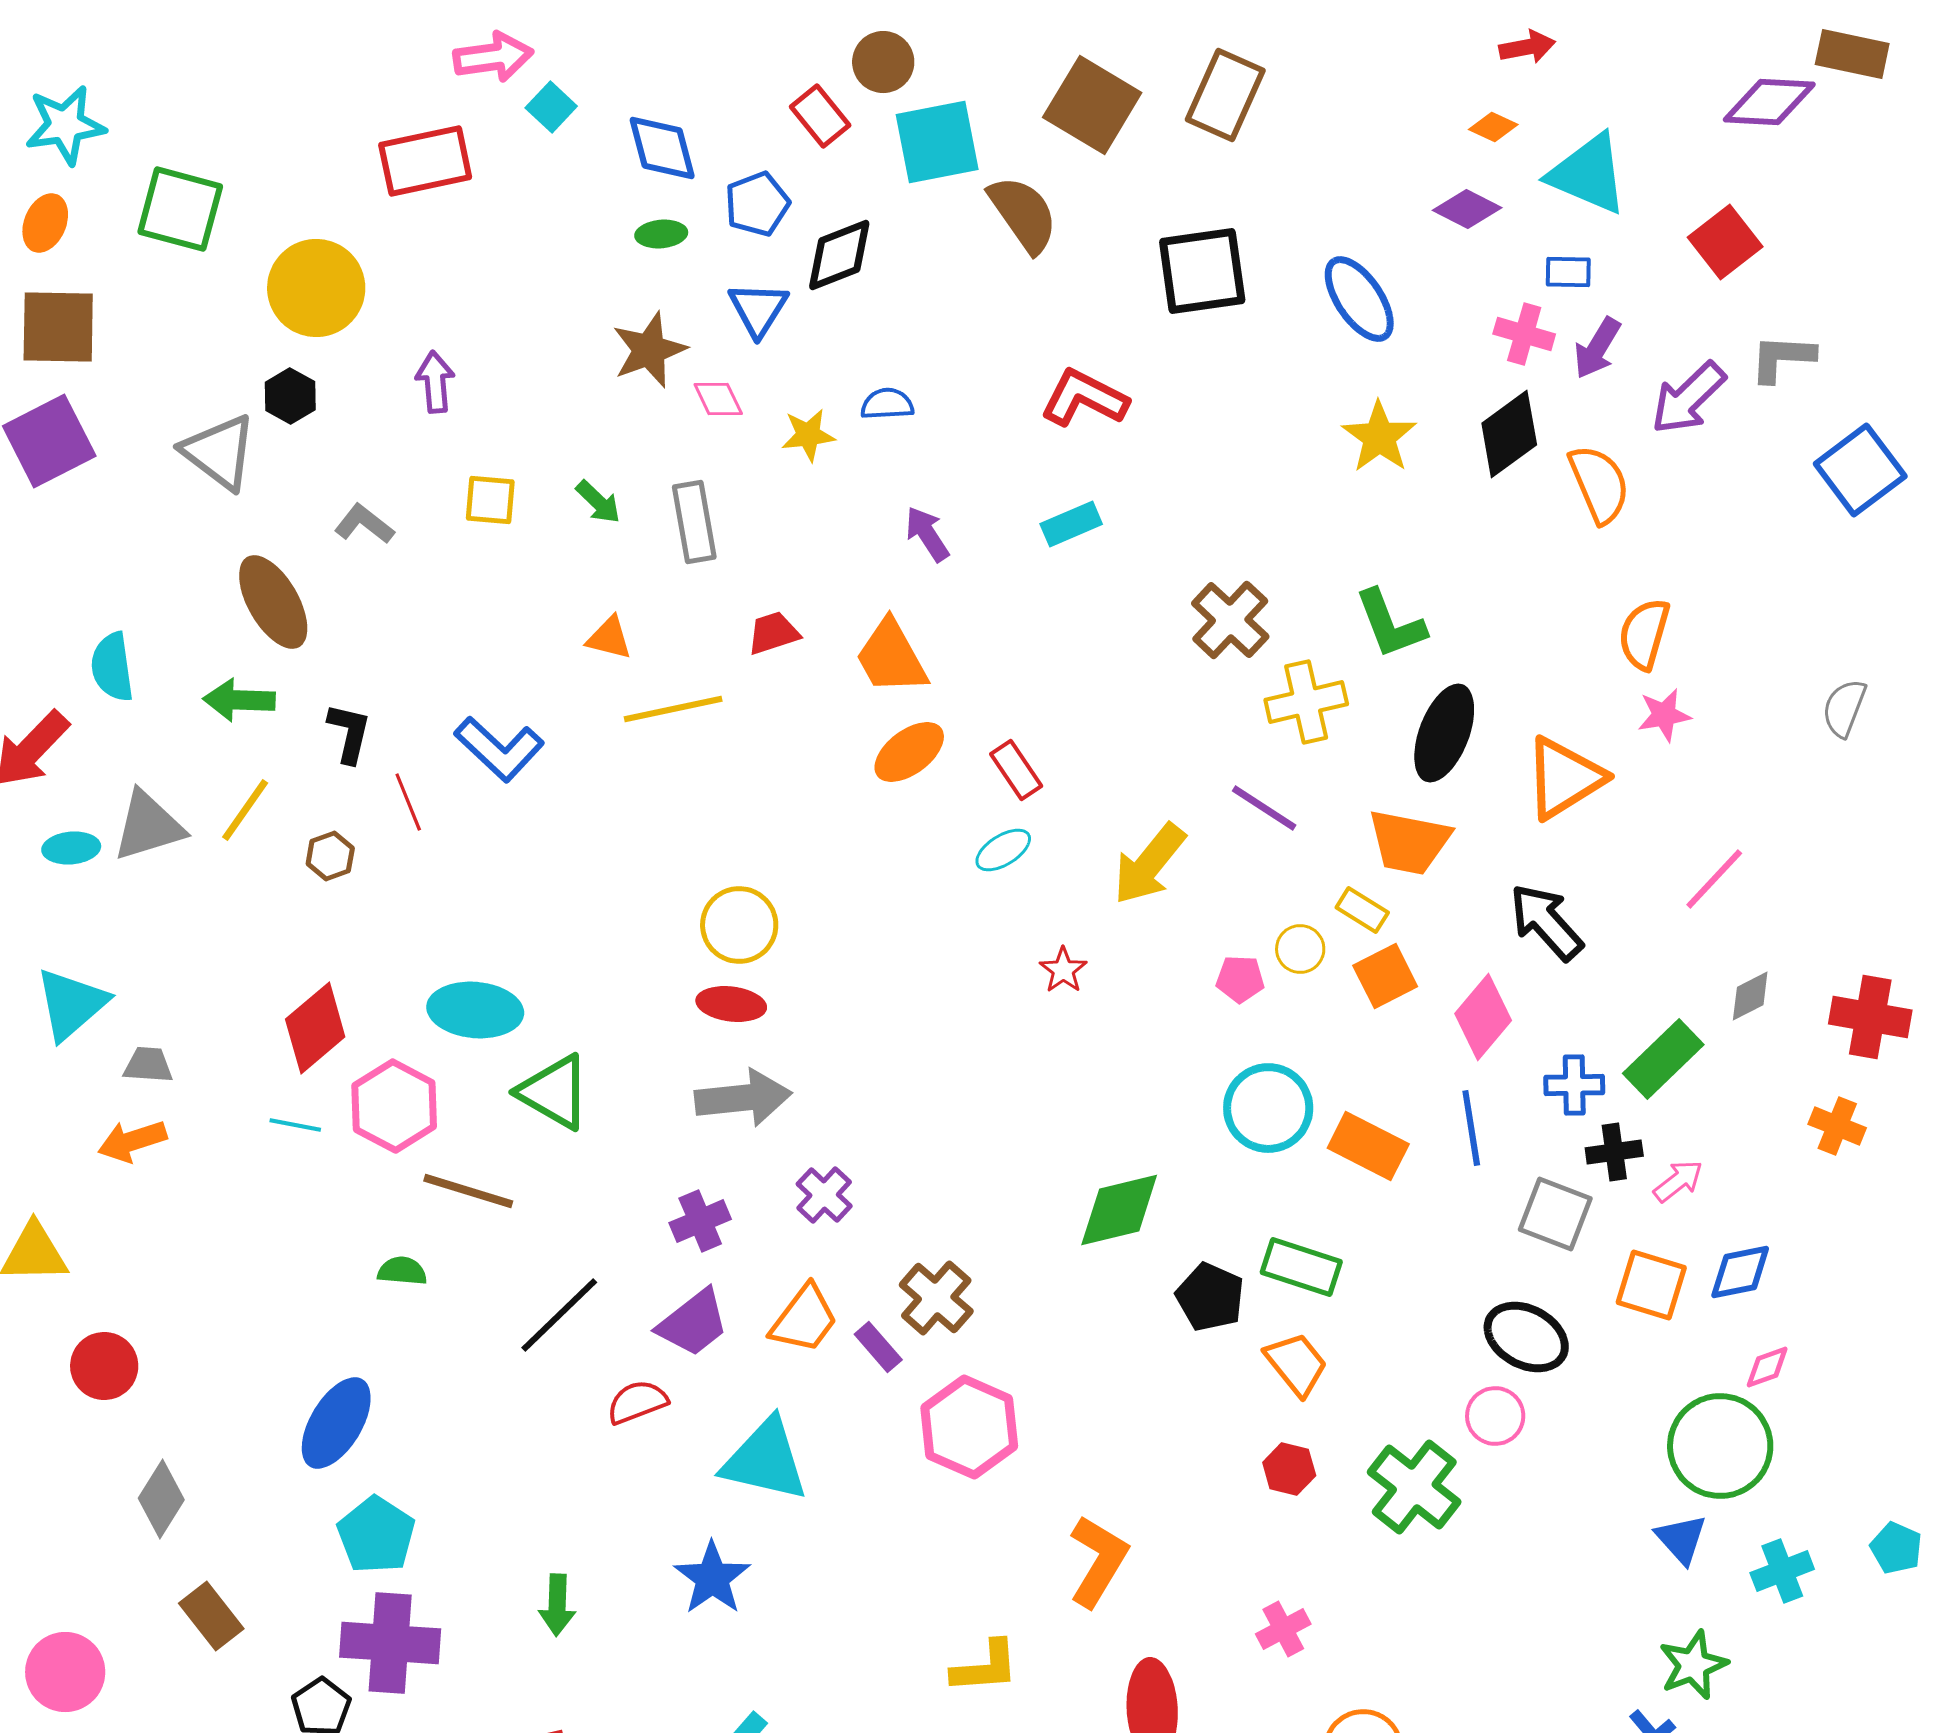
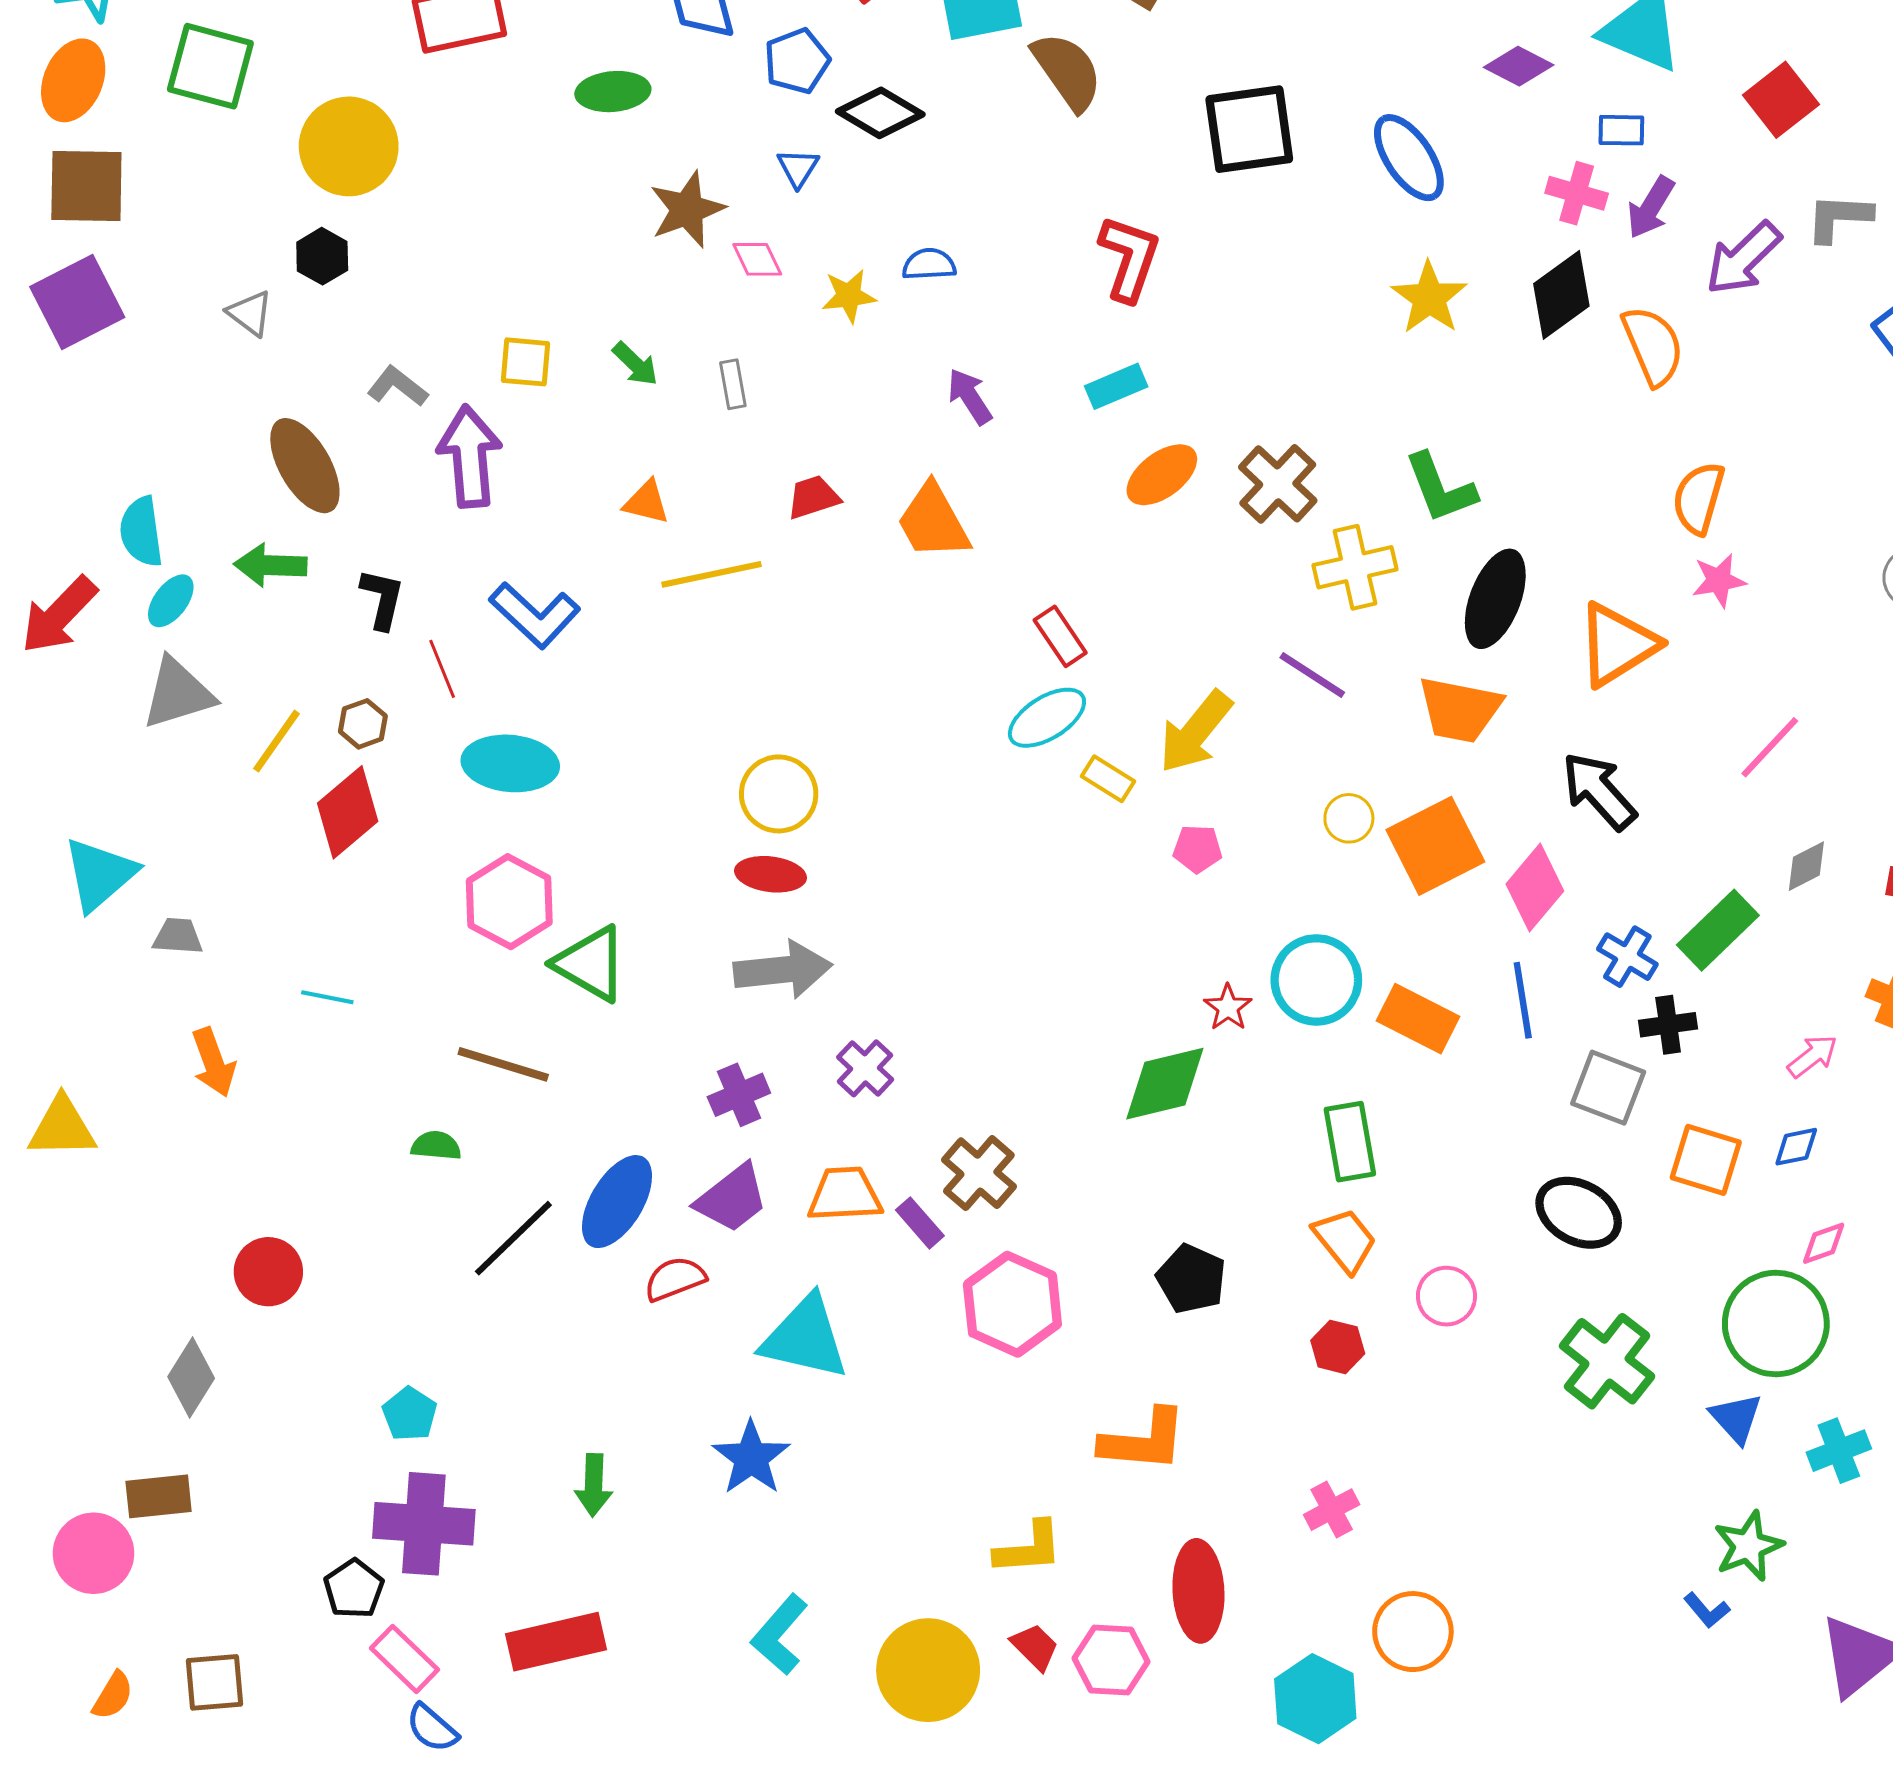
orange ellipse: (45, 223) -> (73, 80), size x1.4
green ellipse: (661, 234) -> (613, 92), moved, size x1.4
black diamond: (839, 255) -> (880, 113), turned 52
blue triangle: (758, 309) -> (798, 168), size x0.7
purple arrow: (435, 382) -> (470, 456), moved, size x1.6
red L-shape: (1084, 398) -> (1129, 258), turned 82
gray triangle: (219, 452) -> (250, 313), size x0.6
gray rectangle: (694, 522) -> (733, 384), size x0.6
orange ellipse: (909, 752) -> (1162, 475), moved
yellow line: (245, 810) -> (276, 741), moved
cyan ellipse: (71, 848) -> (171, 601), moved, turned -48
cyan ellipse: (1003, 850) -> (1047, 718), size x1.4
yellow rectangle: (1362, 910) -> (1108, 779), moved
red star: (1063, 970) -> (1228, 1007), moved
orange square: (1385, 976) -> (1435, 846), size x1.5
pink pentagon: (1240, 979) -> (1197, 849), moved
cyan ellipse: (475, 1010) -> (510, 763), moved
red diamond: (315, 1028) -> (348, 812), moved
blue cross: (1574, 1085) -> (1627, 957), turned 32
pink hexagon: (394, 1106) -> (509, 902), moved
orange arrow: (132, 1141) -> (213, 1062), moved, turned -92
pink arrow: (1678, 1181) -> (1812, 1056), moved
green rectangle: (1301, 1267) -> (1350, 1142), turned 62
blue diamond: (1740, 1272) -> (1796, 1147), size x0.7
black pentagon: (1210, 1297) -> (1191, 1279), moved
black line: (559, 1315) -> (513, 1238), moved
orange trapezoid: (804, 1319) -> (845, 1194), turned -130
red circle: (104, 1366) -> (268, 1272), moved
pink circle: (1495, 1416) -> (1446, 1296), moved
blue ellipse: (336, 1423) -> (617, 1202), moved
green cross: (1414, 1487) -> (1607, 1361), moved
cyan pentagon: (376, 1535) -> (410, 1414), size x0.7
orange L-shape: (1098, 1561) -> (1144, 1440), turned 64
brown rectangle: (211, 1616) -> (159, 1496), moved, turned -58

